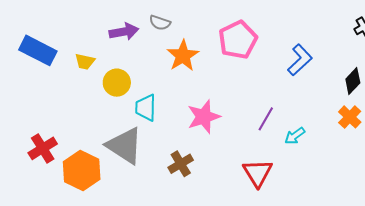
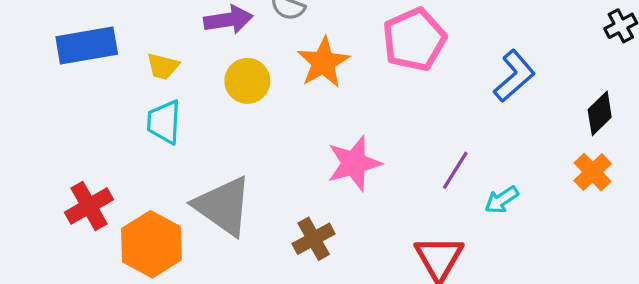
blue rectangle: (38, 50) -> (87, 46), turned -39
yellow circle: (117, 83) -> (247, 81), moved
cyan trapezoid: (146, 108) -> (164, 122), moved

